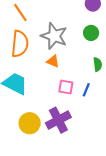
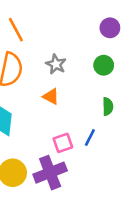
gray star: (54, 36) -> (56, 64), size x0.6
pink square: (66, 87) -> (63, 143), moved, turned -35

